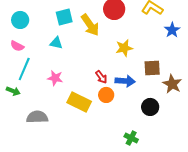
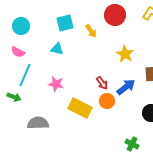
yellow arrow: (90, 25) -> (91, 31), size x0.6
yellow star: (124, 48) -> (125, 54), turned -30
blue arrow: (125, 81) -> (126, 87), turned -42

